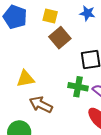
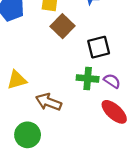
yellow triangle: (25, 79) -> (17, 80), moved

